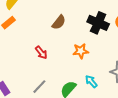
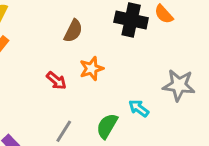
orange star: (81, 51) -> (92, 69), moved

